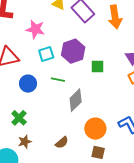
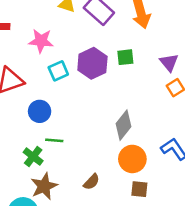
green square: (98, 66) -> (125, 57), moved
green line: (58, 80) -> (54, 140), moved
gray diamond: (76, 100) -> (124, 125), moved
brown star: (25, 142) -> (44, 186), size x1.5

